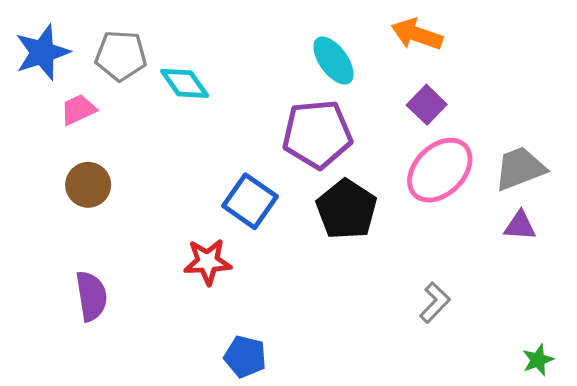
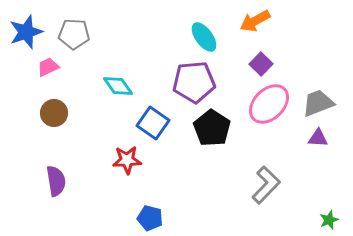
orange arrow: (417, 34) -> (255, 21), turned -48
cyan diamond: (185, 83) -> (118, 86), moved
gray L-shape: (435, 303) -> (266, 185), size x1.5

